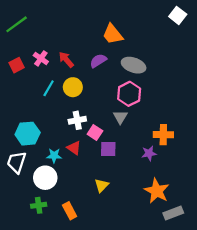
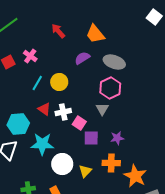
red arrow: (66, 60) -> (58, 31), moved
orange cross: (163, 135) -> (111, 163), moved
red triangle: (74, 148) -> (44, 109), moved
purple star: (149, 153) -> (117, 138), moved
cyan star: (54, 156) -> (42, 144), size x1.6
white circle: (45, 178) -> (62, 164), moved

